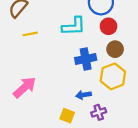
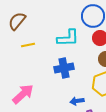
blue cross: (86, 59) -> (64, 68), moved

